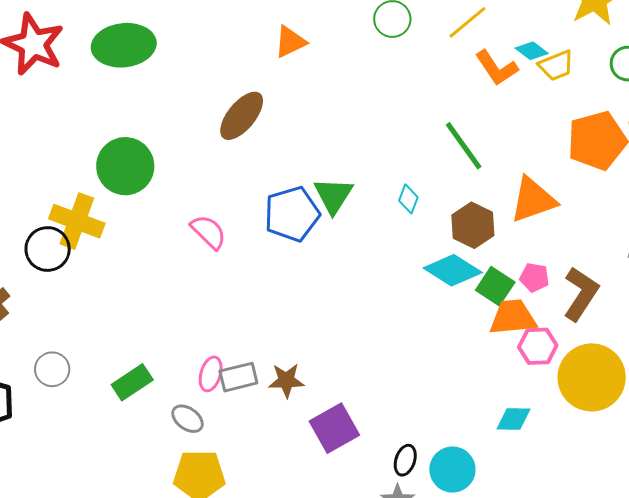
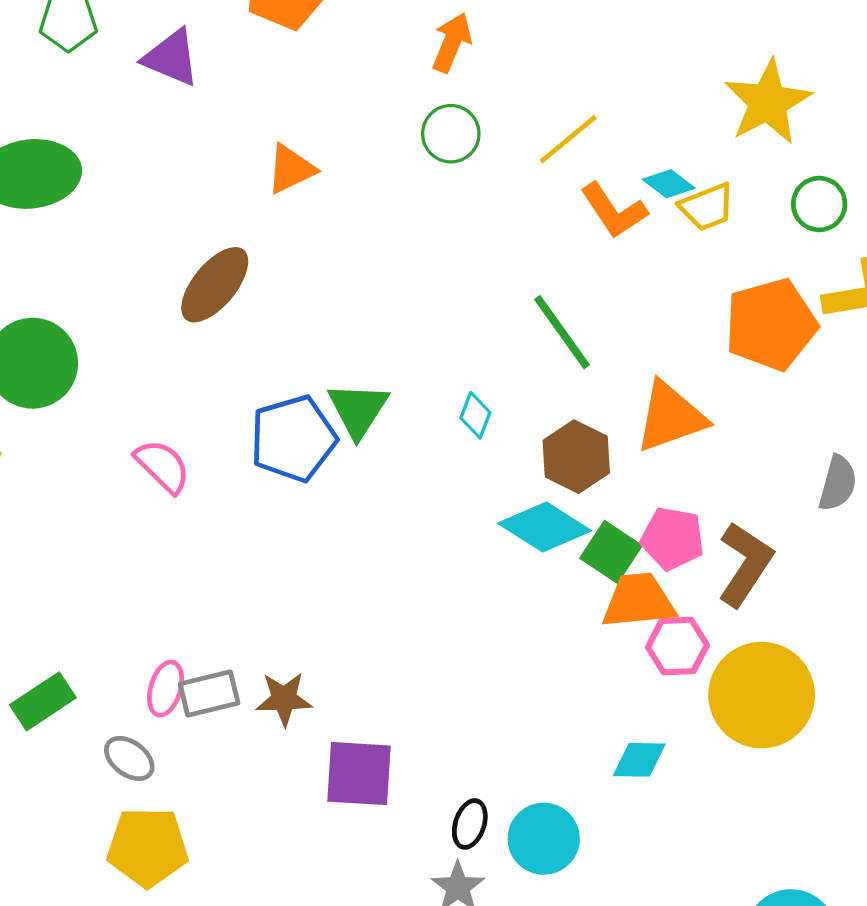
pink pentagon: (534, 277) -> (672, 538), size x1.4
purple square: (334, 428) -> (359, 774), turned 33

